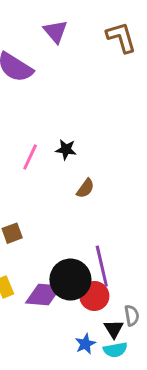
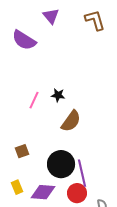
brown semicircle: (85, 188) -> (71, 121), size x1.6
black circle: (70, 280) -> (61, 164), moved

